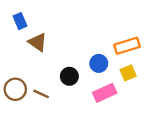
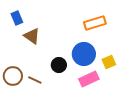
orange rectangle: (127, 46) -> (95, 23), moved
blue circle: (99, 63) -> (84, 54), size x1.5

